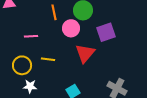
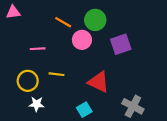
orange line: (54, 12) -> (63, 22), turned -49
red triangle: (85, 53) -> (99, 82), moved, turned -45

